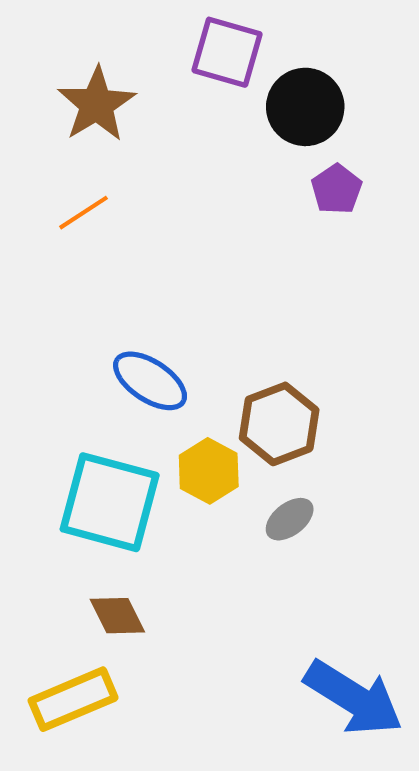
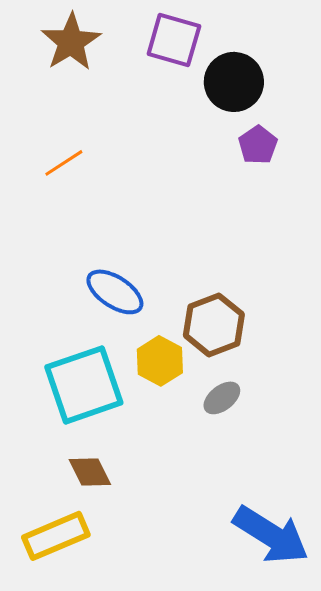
brown star: (97, 104) -> (71, 42), moved
cyan square: (110, 502) -> (84, 385), turned -34

